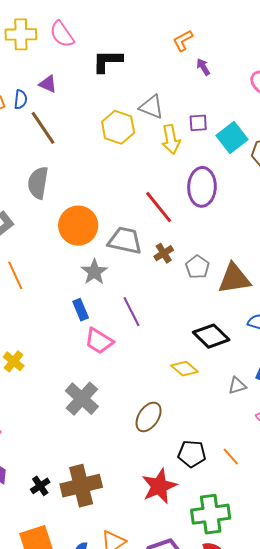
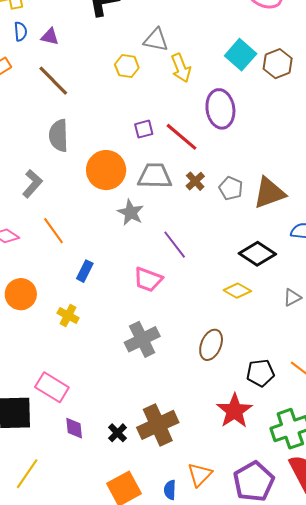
blue semicircle: (21, 99) -> (21, 31), moved
purple square: (198, 123) -> (144, 129), moved
yellow hexagon: (118, 127) -> (127, 66), size x0.7
blue rectangle: (81, 310) -> (85, 271), moved, turned 60
gray cross: (82, 399) -> (142, 339), turned 32

